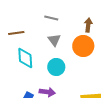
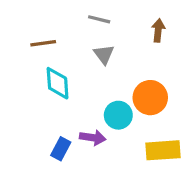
orange circle: (83, 46) -> (150, 98), moved
cyan circle: (56, 67) -> (118, 115), moved

